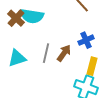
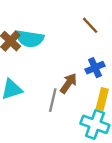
gray line: (46, 53) -> (53, 100), moved

